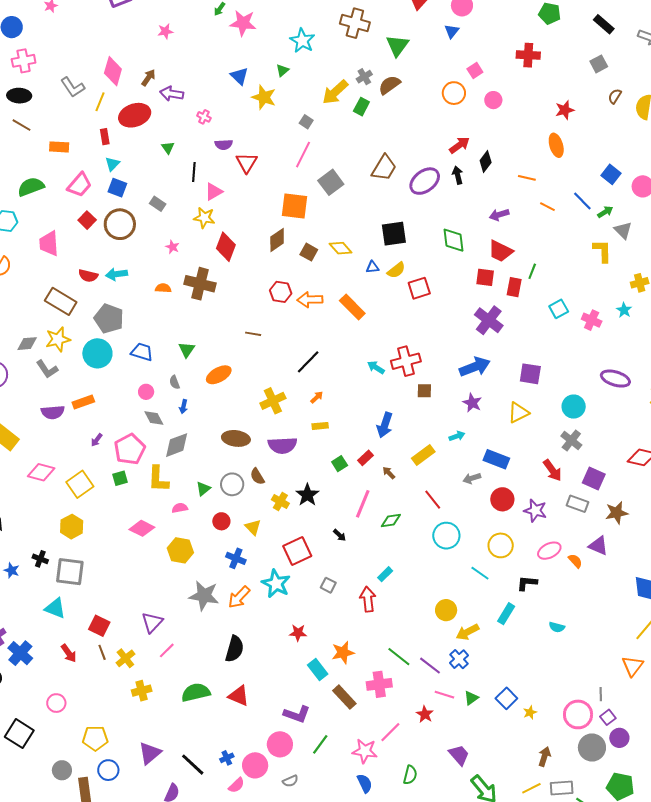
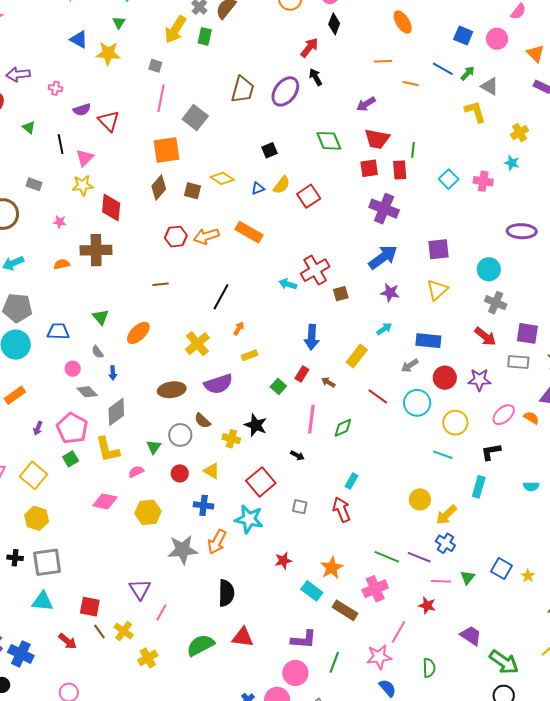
black diamond: (486, 162) -> (334, 24), moved
black square: (394, 234) -> (270, 150), size x0.6
cyan circle: (446, 536) -> (417, 403), moved

